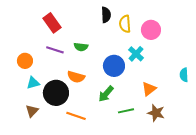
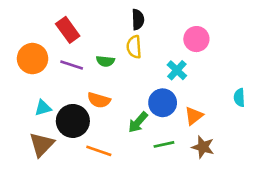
yellow semicircle: (125, 24) -> (134, 47), moved
orange circle: (25, 61) -> (33, 59), moved, size x1.5
blue circle: (114, 66) -> (163, 103), moved
brown triangle: (32, 111) -> (42, 144), size x1.5

